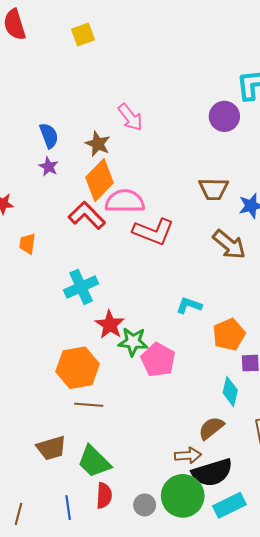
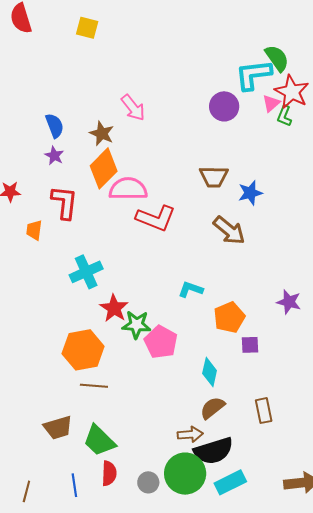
yellow square: (83, 34) -> (87, 28), turned 35
red L-shape: (87, 215) -> (64, 202), moved, turned 51
cyan diamond: (230, 391) -> (210, 372), moved

